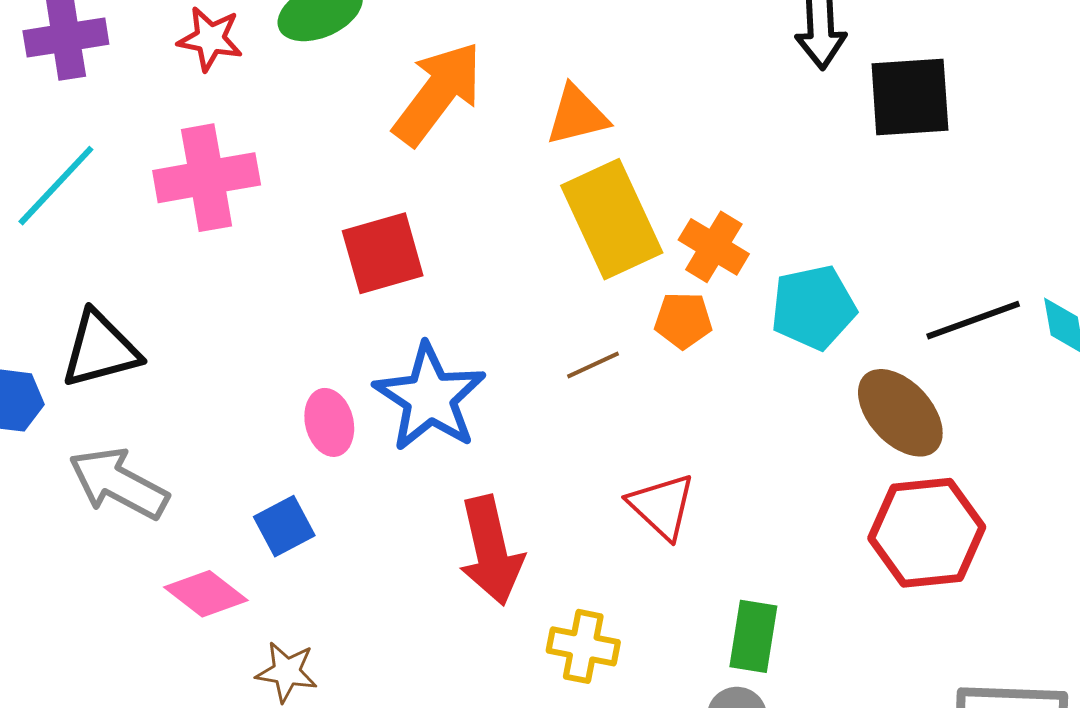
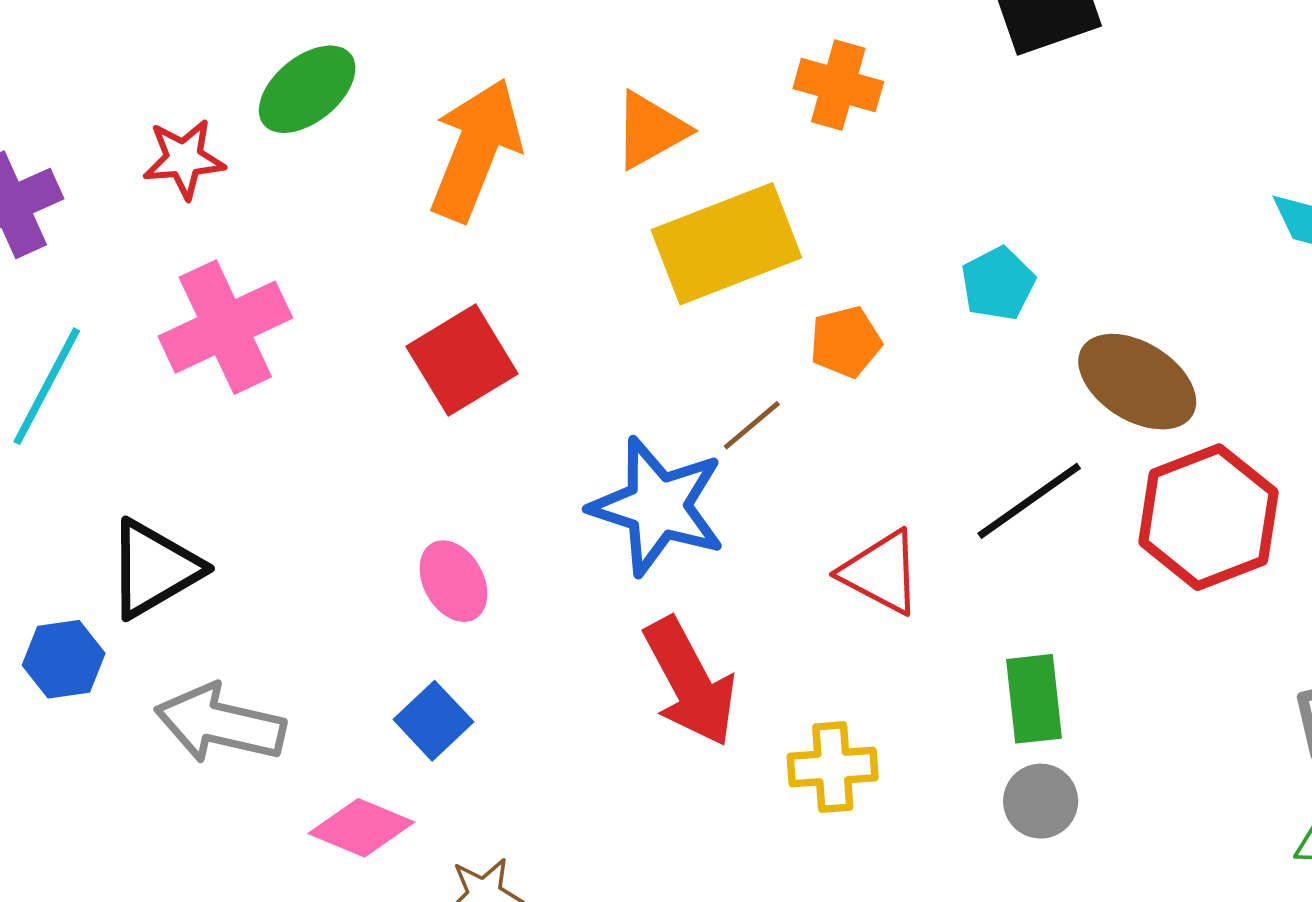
yellow rectangle: (612, 219) -> (726, 244), turned -71
orange cross: (714, 247) -> (838, 85), moved
cyan pentagon: (813, 307) -> (998, 284), size x0.7
black line: (973, 320) -> (1029, 501), moved
blue star: (430, 397) -> (658, 506), moved

